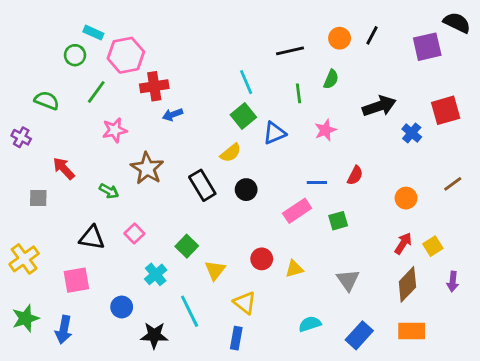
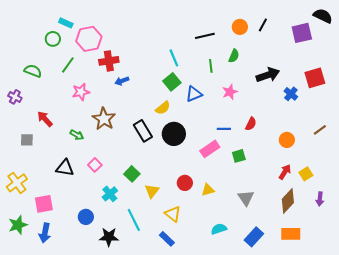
black circle: (246, 190) -> (174, 134), size x1.5
pink square: (76, 280) -> (44, 204), moved
blue rectangle: (236, 338) -> (167, 239), turned -56

